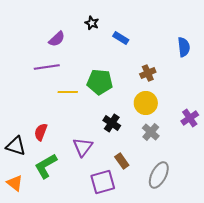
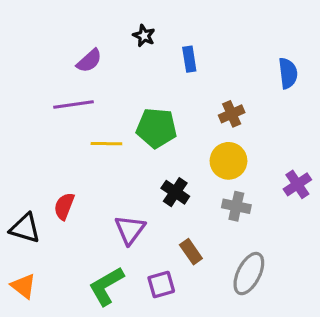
blue rectangle: (121, 38) -> (189, 59), turned 49
gray cross: (151, 132) -> (236, 206), turned -30
green L-shape: (46, 166) -> (106, 286), moved
purple square: (103, 182) -> (161, 284), size x0.7

